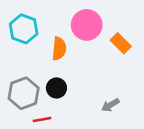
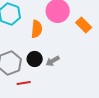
gray arrow: (110, 105) -> (53, 61), moved

